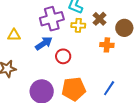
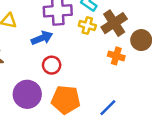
brown cross: (99, 19) -> (114, 23), size x1.5
red circle: (63, 56) -> (52, 65), moved

